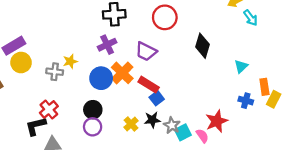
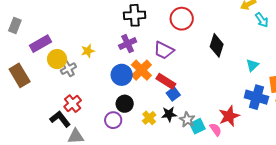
yellow star: (70, 61) -> (88, 51), moved
yellow circle: (21, 63) -> (57, 59), moved
gray cross: (55, 72) -> (68, 69), moved, turned -35
blue cross: (246, 101) -> (256, 97), size x1.6
black circle: (93, 110) -> (125, 104), moved
black L-shape: (36, 126) -> (60, 119), turned 65

